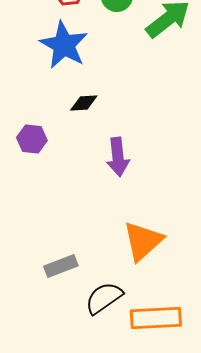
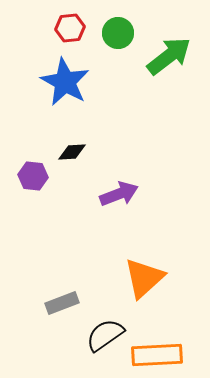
black diamond: (84, 103) -> (72, 152), moved
purple arrow: (118, 157) -> (119, 194), turned -105

